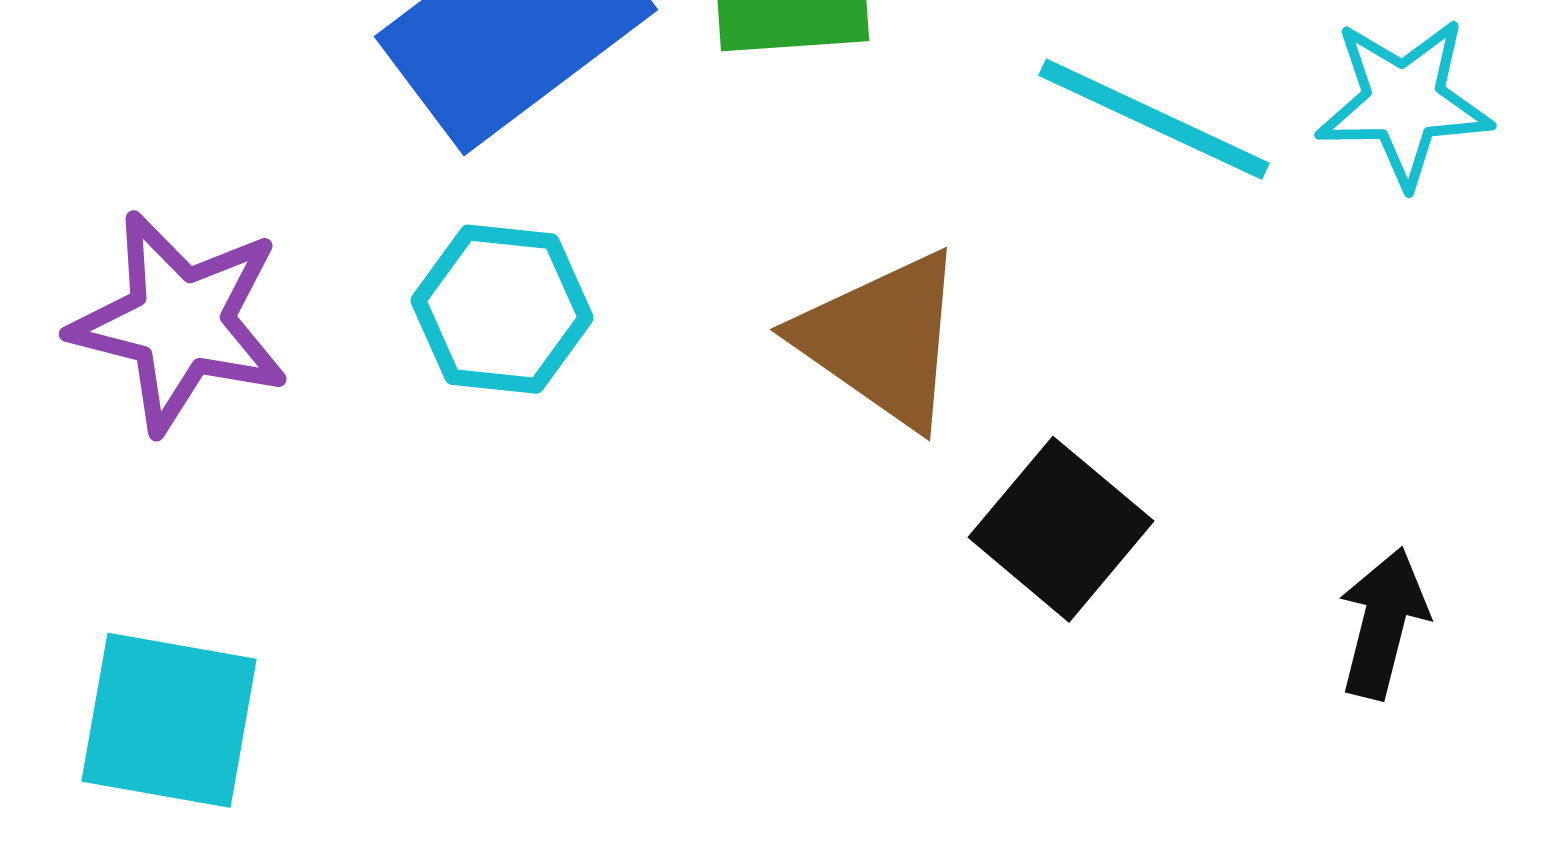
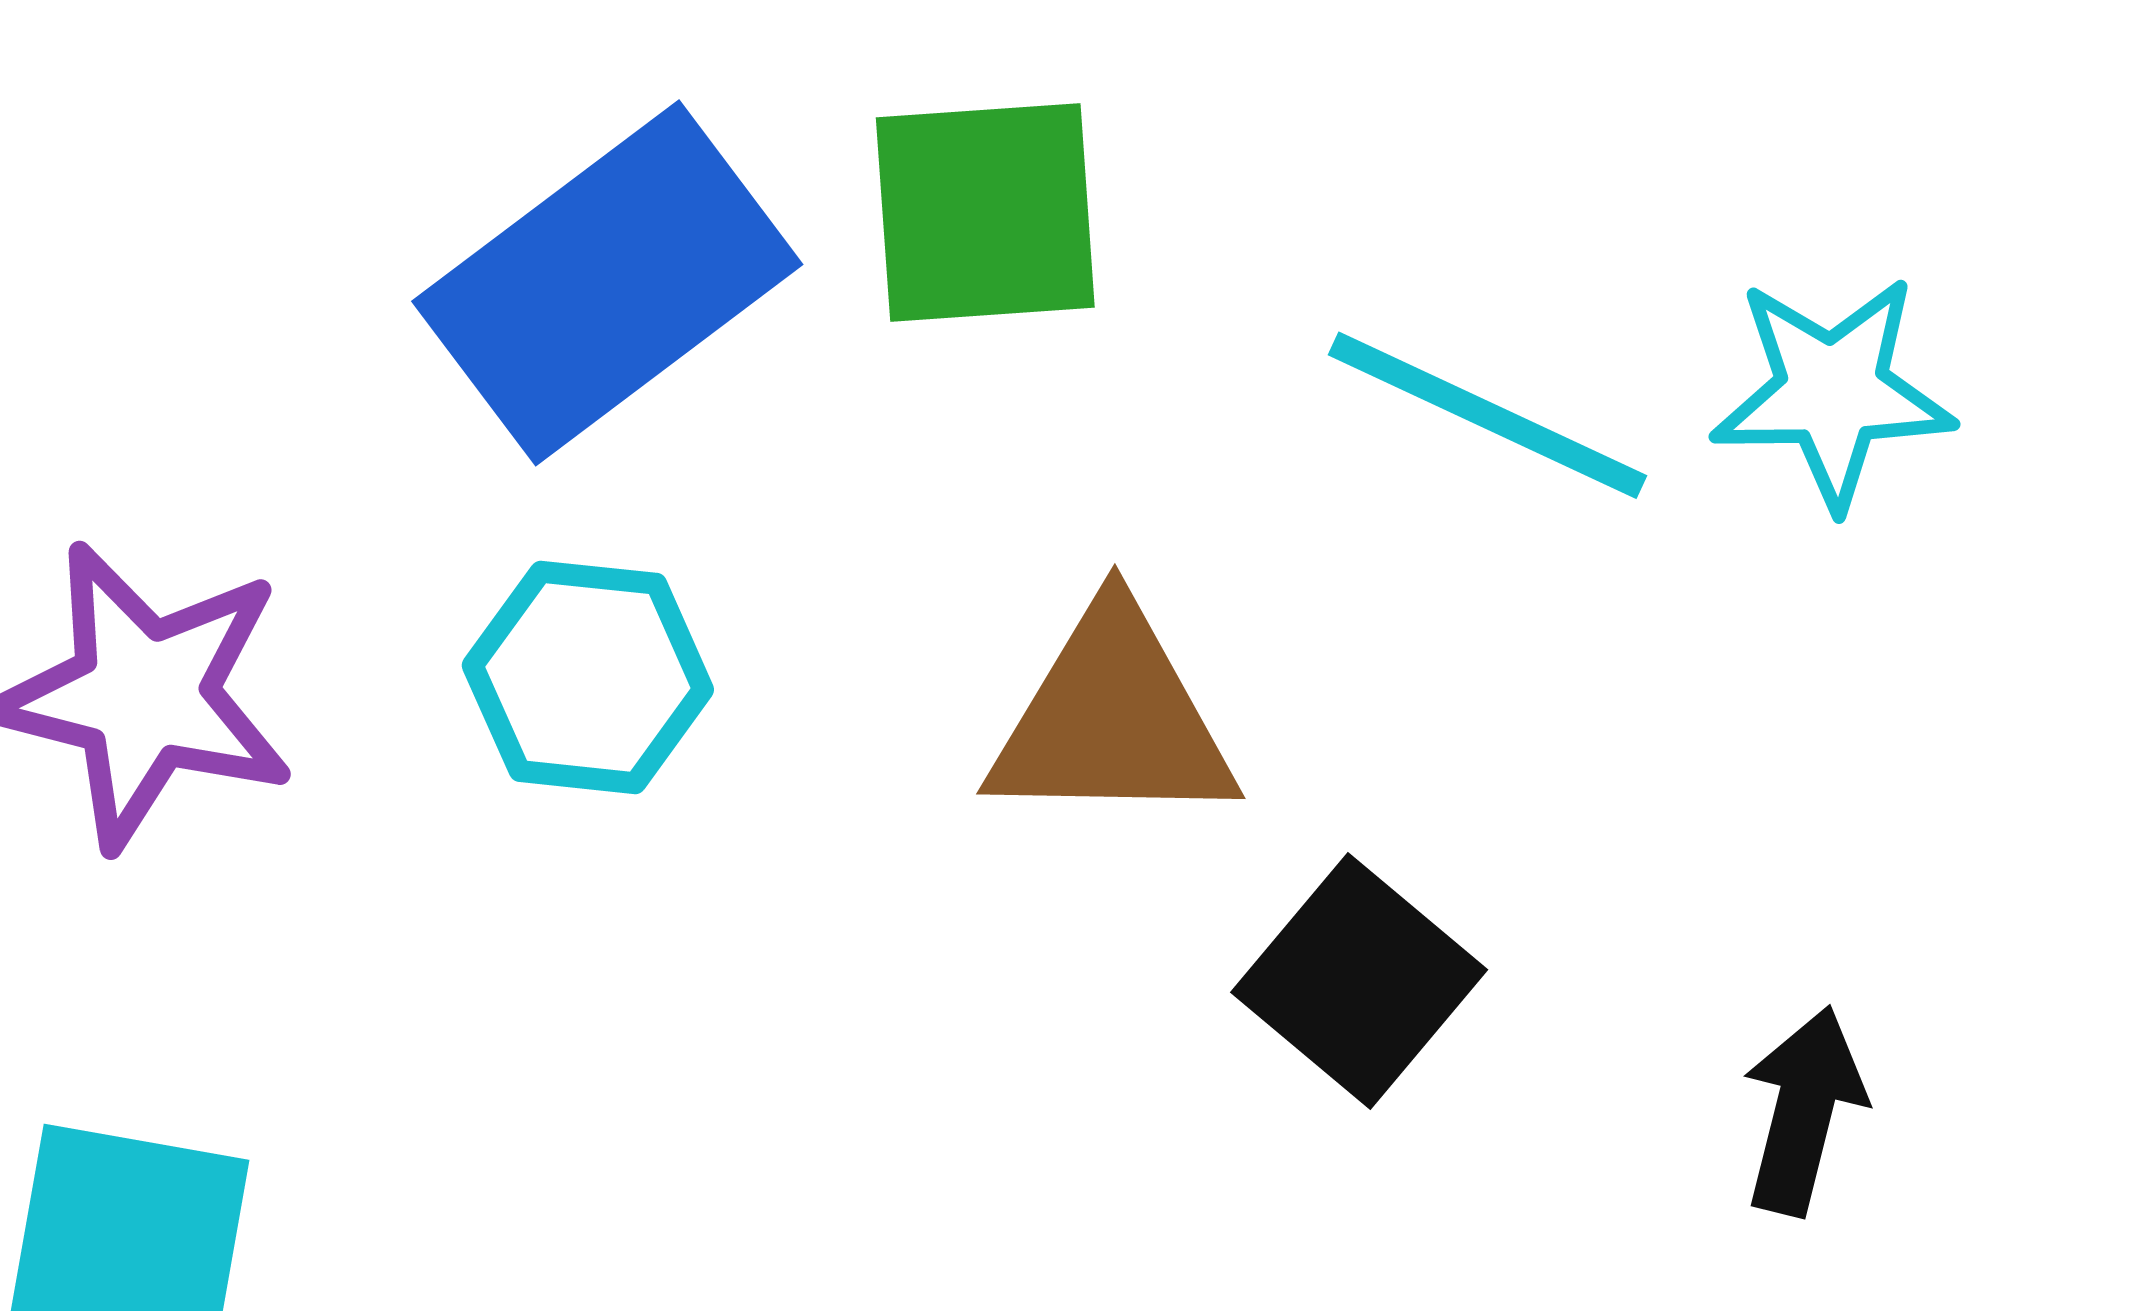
brown triangle: (882, 339) -> (1112, 719), turned -34

